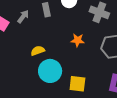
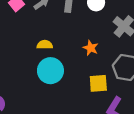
yellow square: (77, 84) -> (98, 83), moved, turned -30

